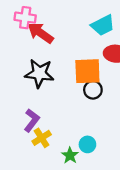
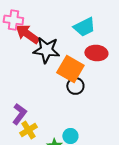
orange square: (87, 71) -> (70, 69), turned 32
black star: (39, 73) -> (46, 50), moved

